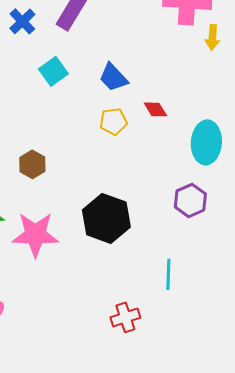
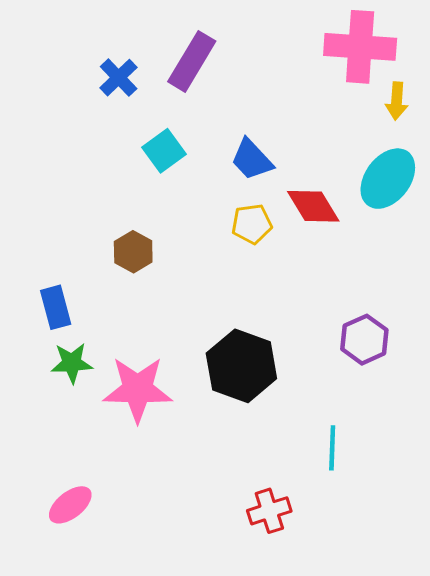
red diamond: (155, 109) -> (313, 206), size x1.5
cyan ellipse: (206, 142) -> (388, 179), moved, turned 33
brown hexagon: (32, 164) -> (133, 252), moved

